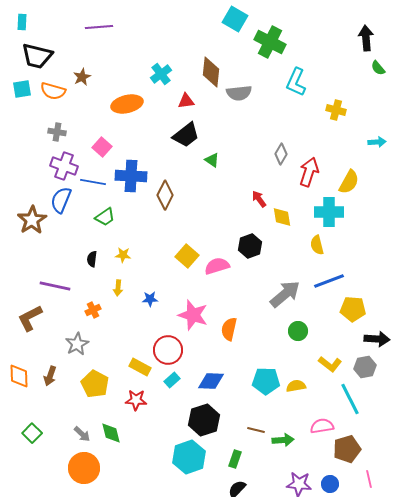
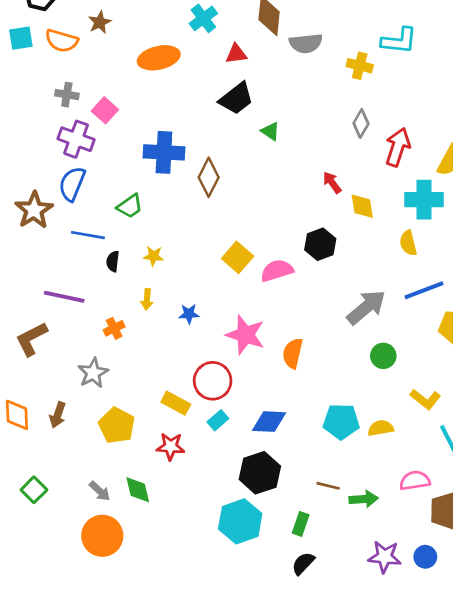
cyan L-shape: (296, 82) -> (399, 41), moved, turned -108
yellow cross: (336, 110) -> (360, 66), moved
pink square: (102, 147) -> (105, 110), moved
blue line: (93, 182) -> (88, 235), moved

